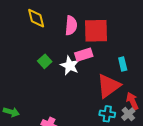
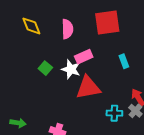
red square: (96, 31) -> (107, 23), moved
red triangle: (109, 86) -> (88, 88), moved, turned 32

